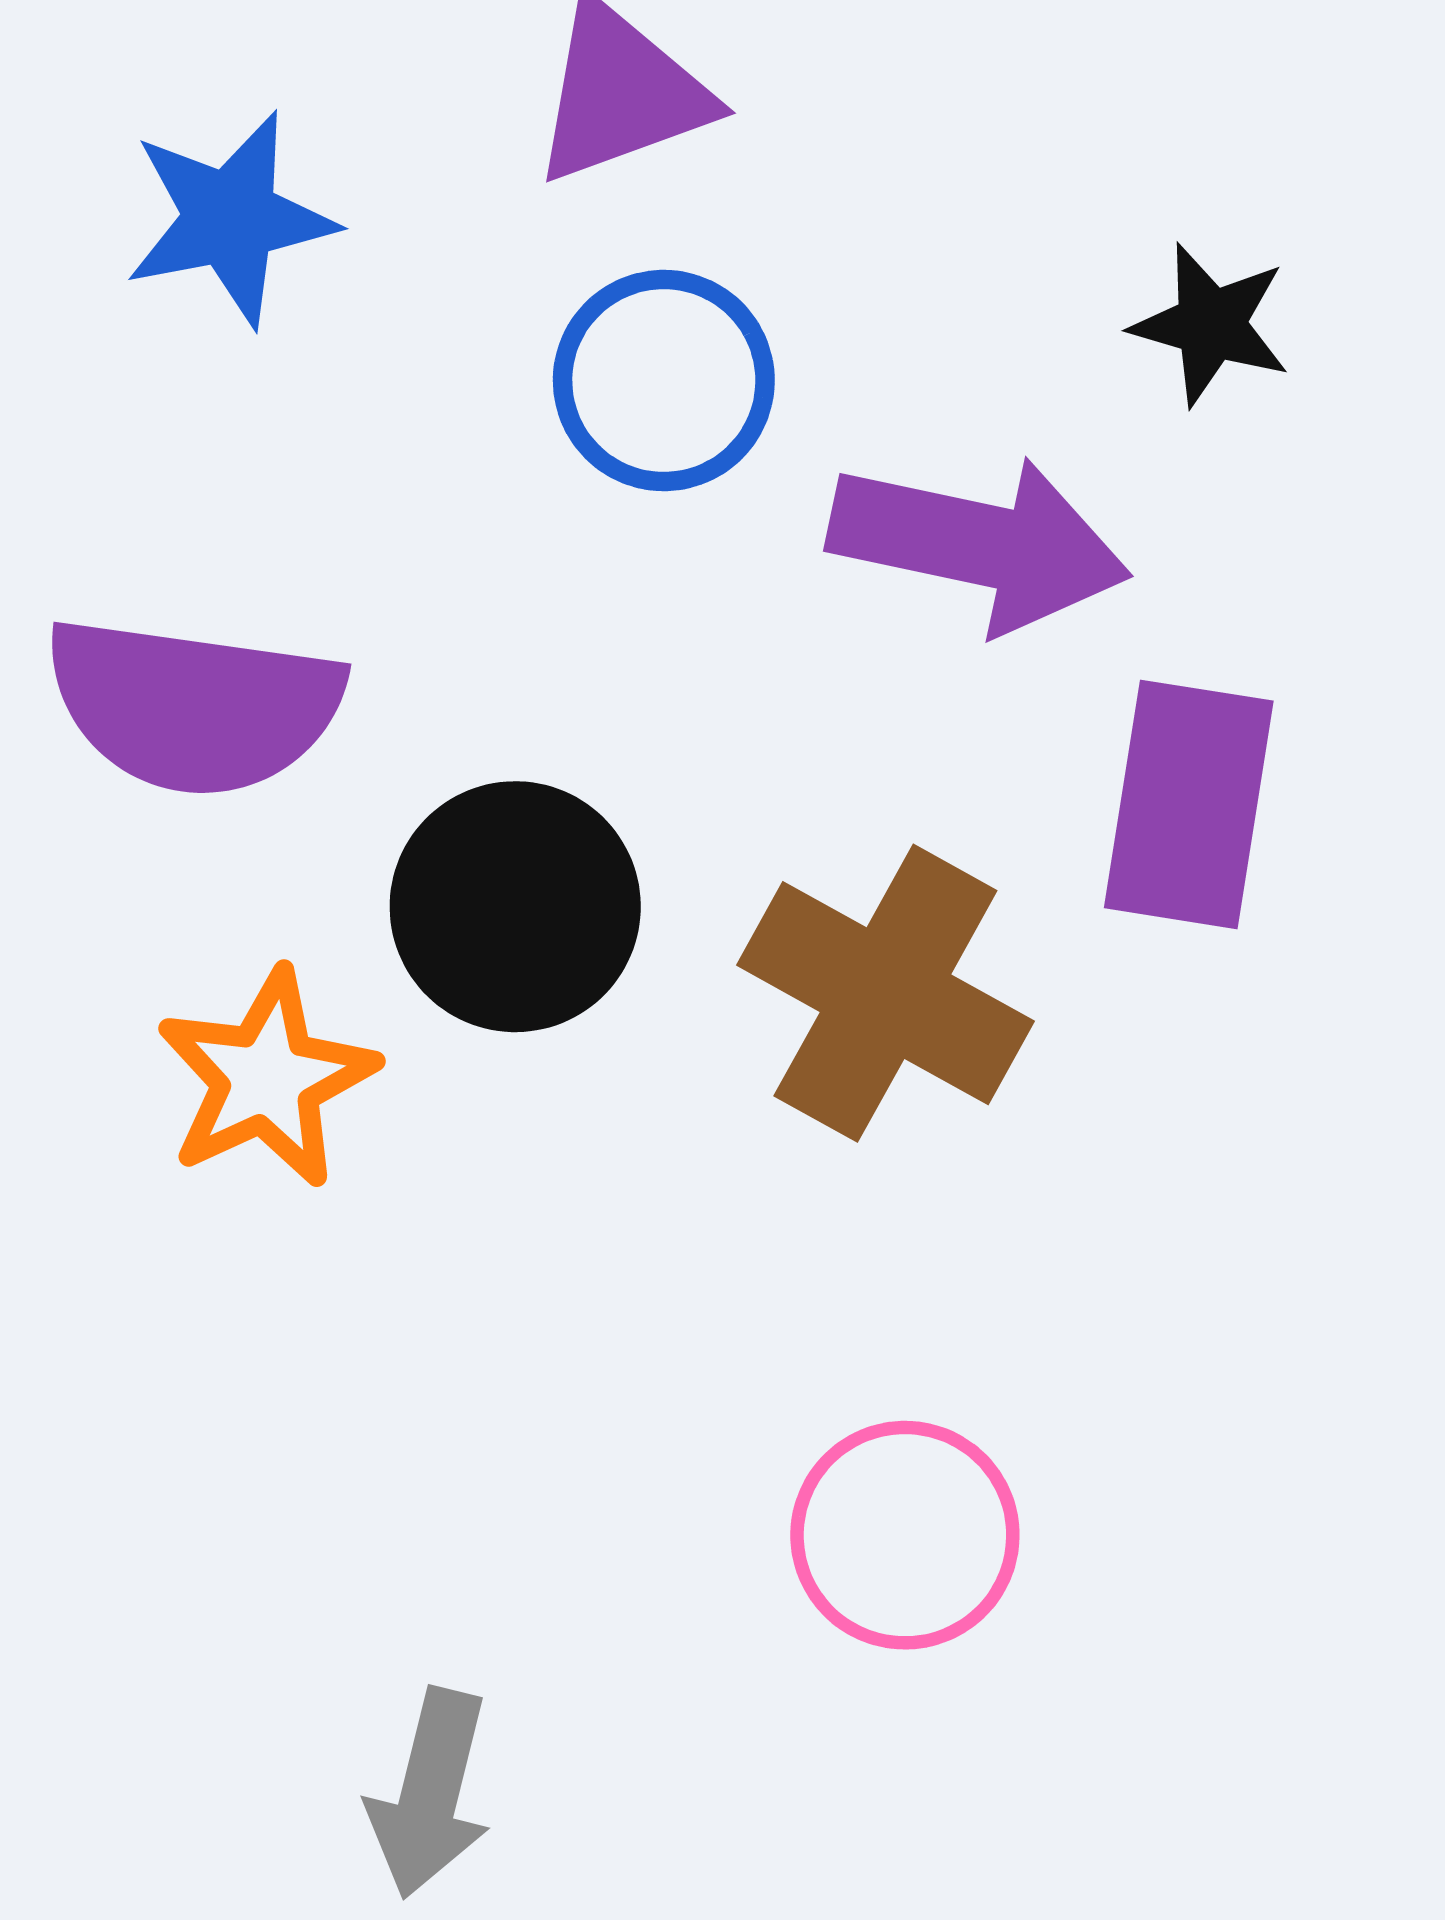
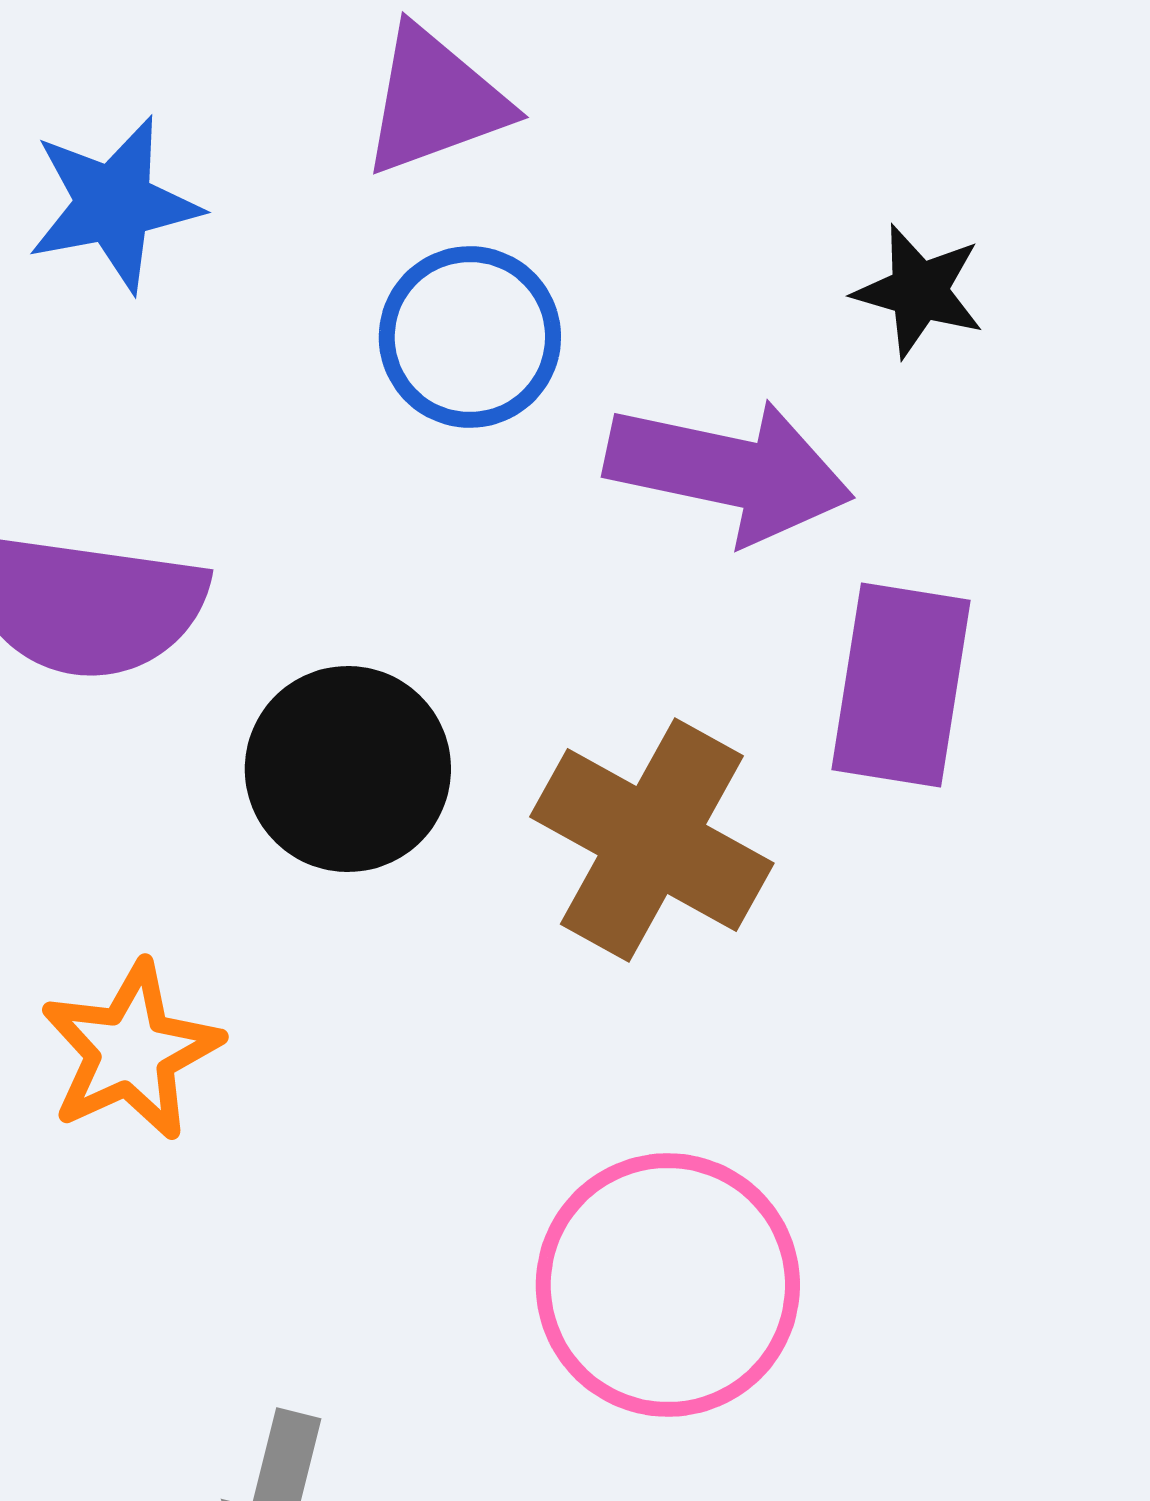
orange star: (267, 1078) -> (131, 1051), moved
pink circle: (905, 1535) -> (668, 1285), size x1.4

